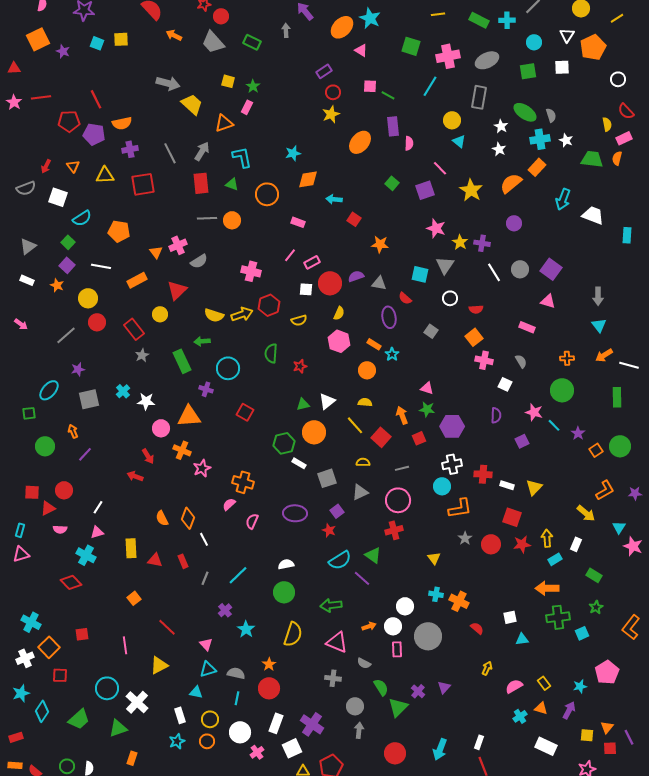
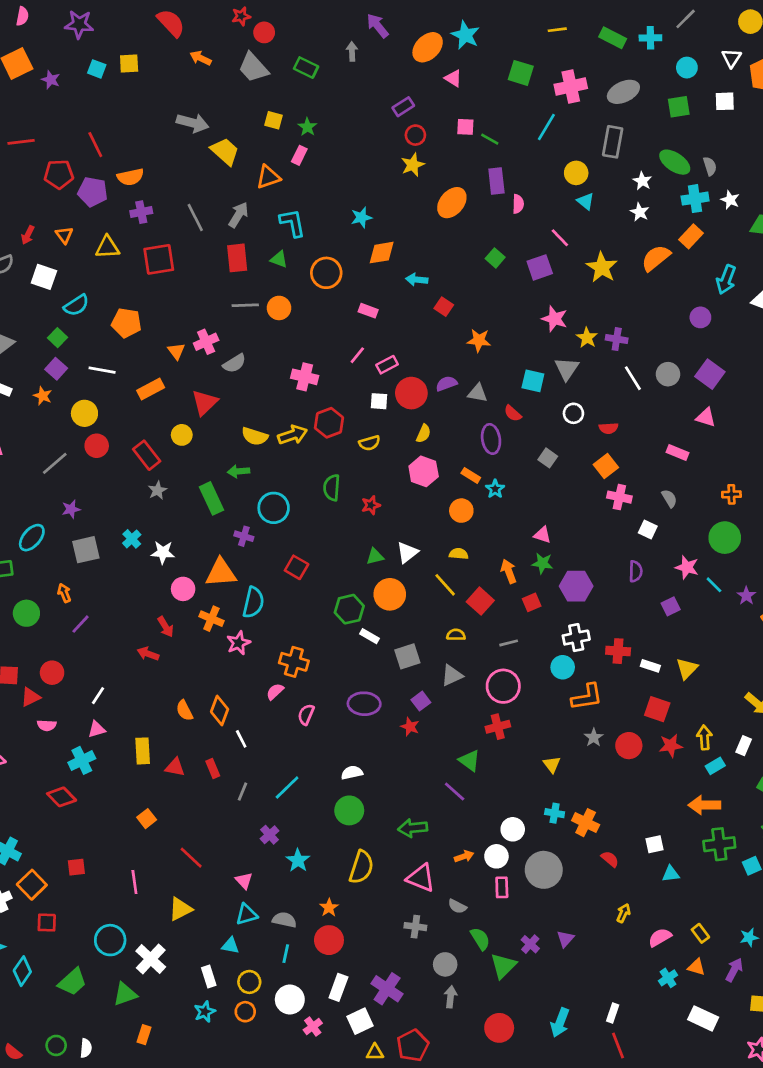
purple circle: (514, 223) -> (700, 317), moved
cyan cross: (86, 555) -> (82, 760), turned 36
cyan semicircle: (340, 560) -> (253, 602), moved, turned -45

